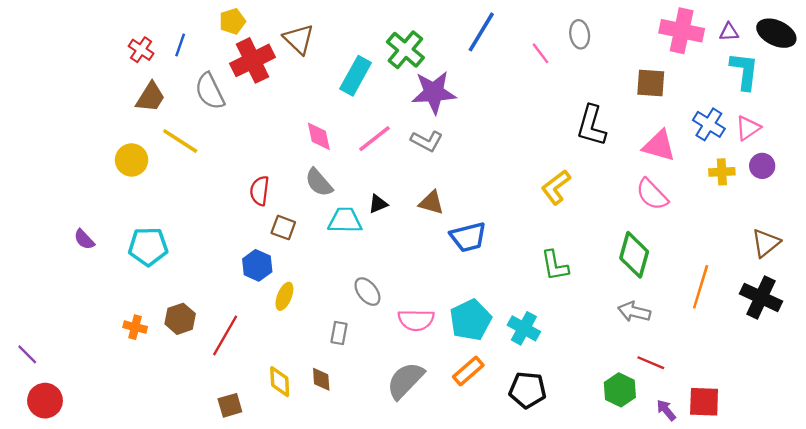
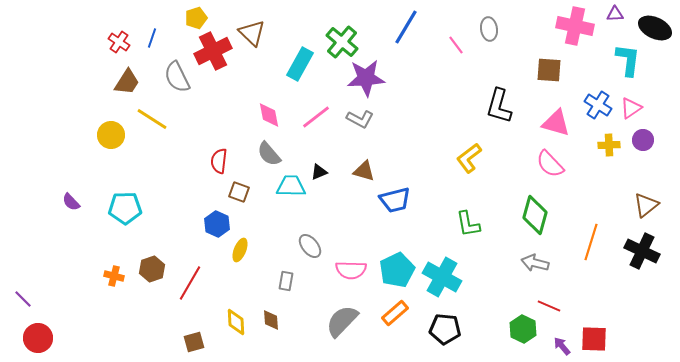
purple triangle: (729, 32) -> (615, 14), moved
cyan cross: (524, 328) -> (442, 277), size x1.4

